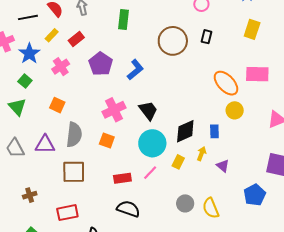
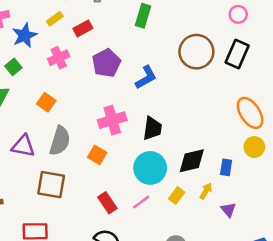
black rectangle: (207, 37) -> (237, 54), size x1.6
black trapezoid: (148, 111) -> (152, 128), turned 35
red rectangle: (122, 178) -> (107, 203), turned 54

